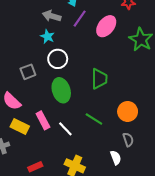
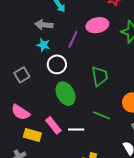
purple line: (80, 19) -> (73, 39), moved
pink ellipse: (106, 26) -> (97, 25), turned 50
gray square: (28, 72) -> (22, 75), moved
white line: (65, 129) -> (76, 130), turned -35

